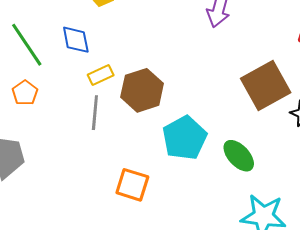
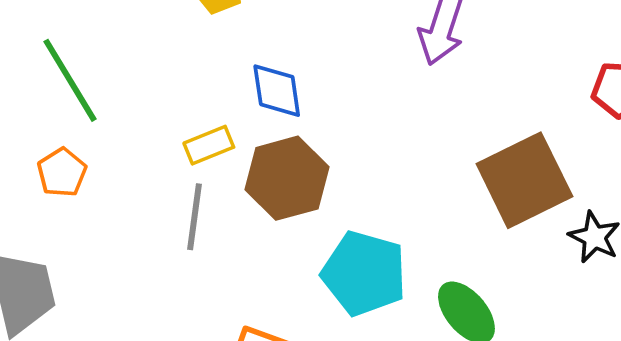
blue diamond: (76, 40) -> (277, 91), moved
cyan pentagon: (185, 138) -> (364, 273), turned -30

